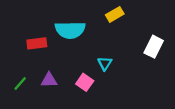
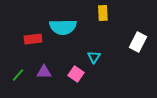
yellow rectangle: (115, 14) -> (103, 13), turned -63

